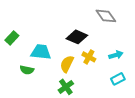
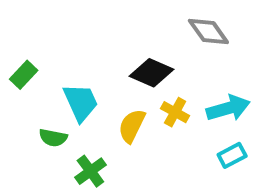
cyan trapezoid: (41, 52) -> (81, 102), turned 60
cyan arrow: (116, 55) -> (228, 108), size x1.5
green cross: (66, 87) -> (90, 171), moved

